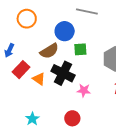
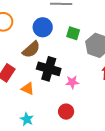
green square: (80, 49) -> (73, 33), moved, turned 32
orange triangle: (39, 79) -> (28, 89), moved

